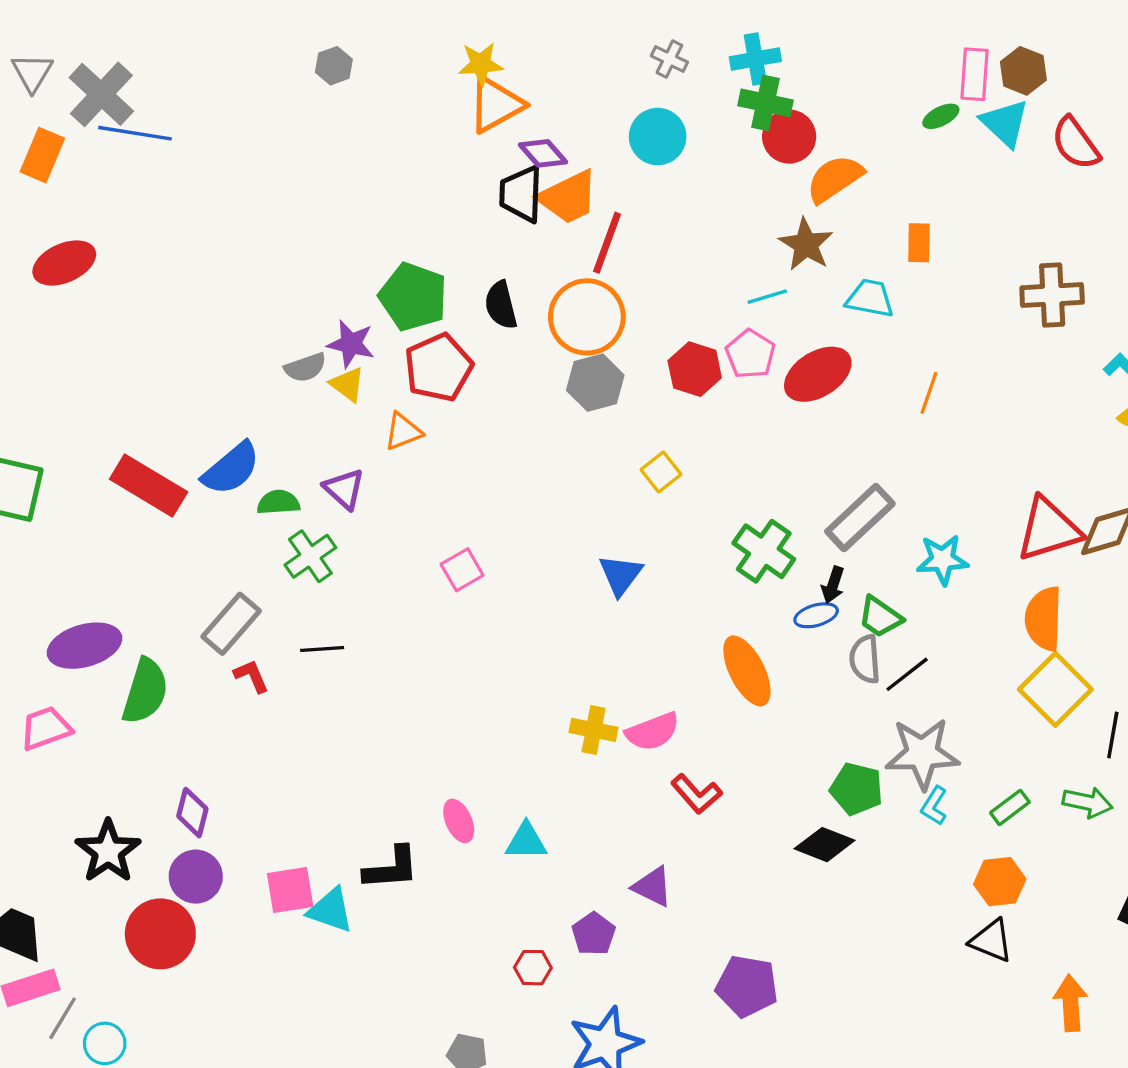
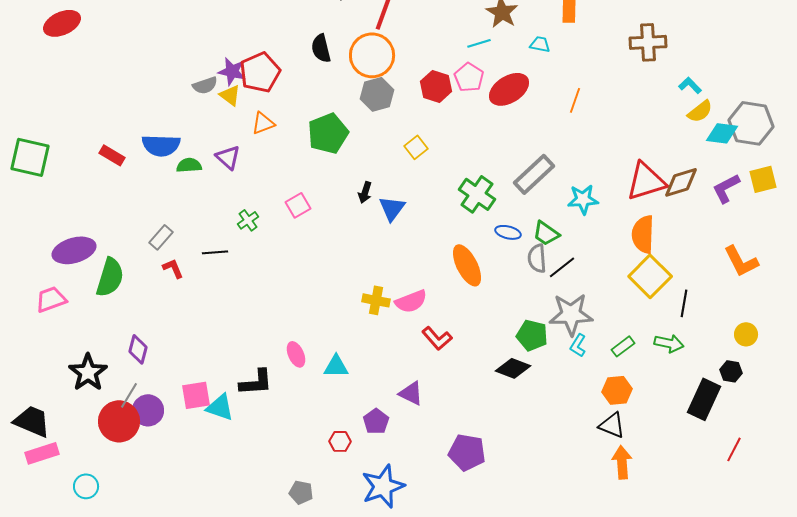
green pentagon: (413, 297) -> (328, 133), moved, turned 30
cyan trapezoid: (870, 298) -> (540, 44), size x0.7
red pentagon: (438, 367) -> (260, 72), moved
blue semicircle: (231, 469) -> (161, 145), turned 42
red rectangle: (149, 485) -> (112, 155), size x0.6
green cross: (310, 556) -> (248, 220), moved, size x0.7
black arrow: (833, 585) -> (365, 192), moved
blue ellipse: (816, 615) -> (508, 232), turned 30
gray rectangle: (231, 624) -> (161, 237), size x0.7
purple circle: (196, 877) -> (148, 410), moved
orange arrow: (1071, 1003) -> (622, 462), moved
gray line: (63, 1018) -> (129, 395), moved

